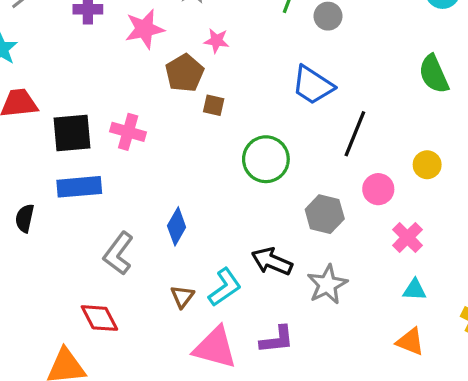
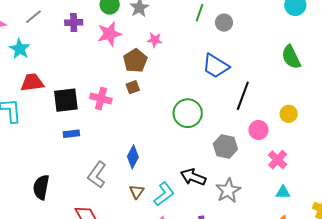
brown square: (214, 105) -> (133, 87), moved, turned -32
blue rectangle: (79, 187) -> (71, 134), size x0.6
black semicircle: (25, 218) -> (41, 187), moved, size x1.4
brown triangle: (182, 296) -> (137, 192), moved

